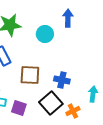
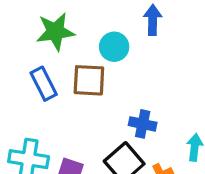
brown square: (30, 75) -> (89, 80), moved

